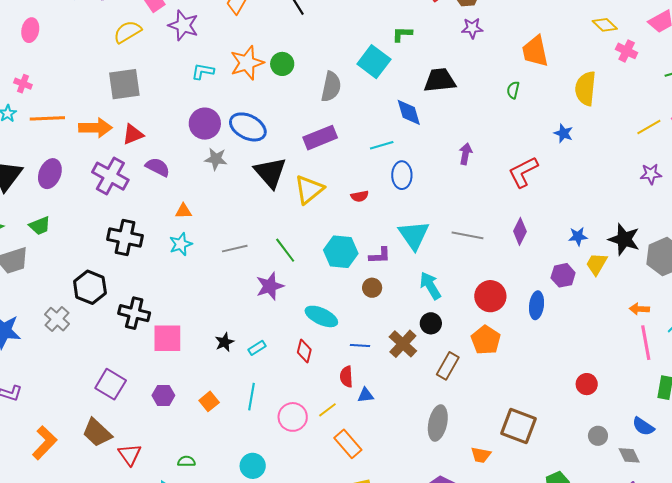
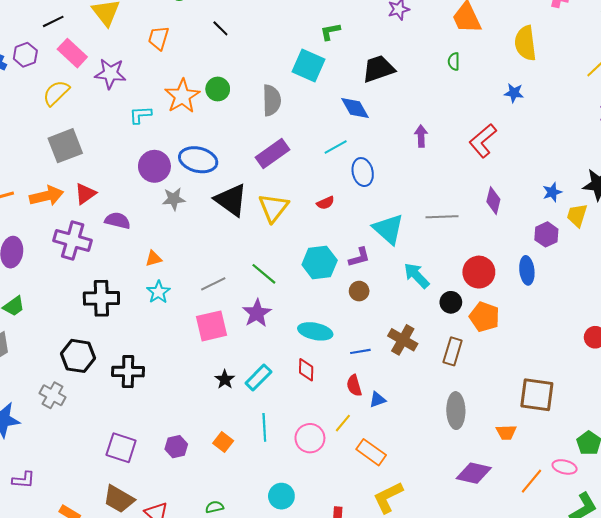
black circle: (431, 323) -> (451, 302), moved
pink square: (167, 338) -> (212, 326), moved
cyan rectangle: (257, 348) -> (258, 378), size x1.5

